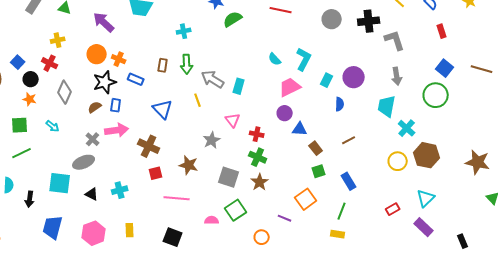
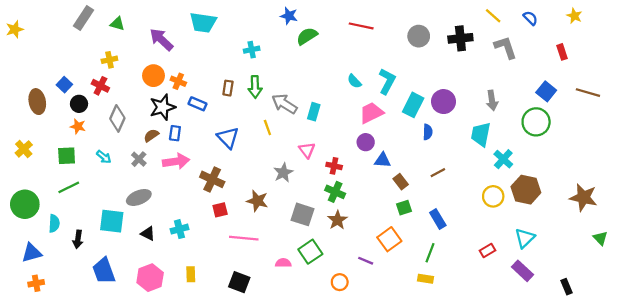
red rectangle: (442, 31) -> (562, 52), moved
gray L-shape: (395, 40) -> (506, 47), moved
cyan rectangle: (327, 80) -> (413, 105), size x1.5
gray cross: (93, 139) -> (139, 159), moved
blue trapezoid: (53, 227) -> (104, 271), turned -35

